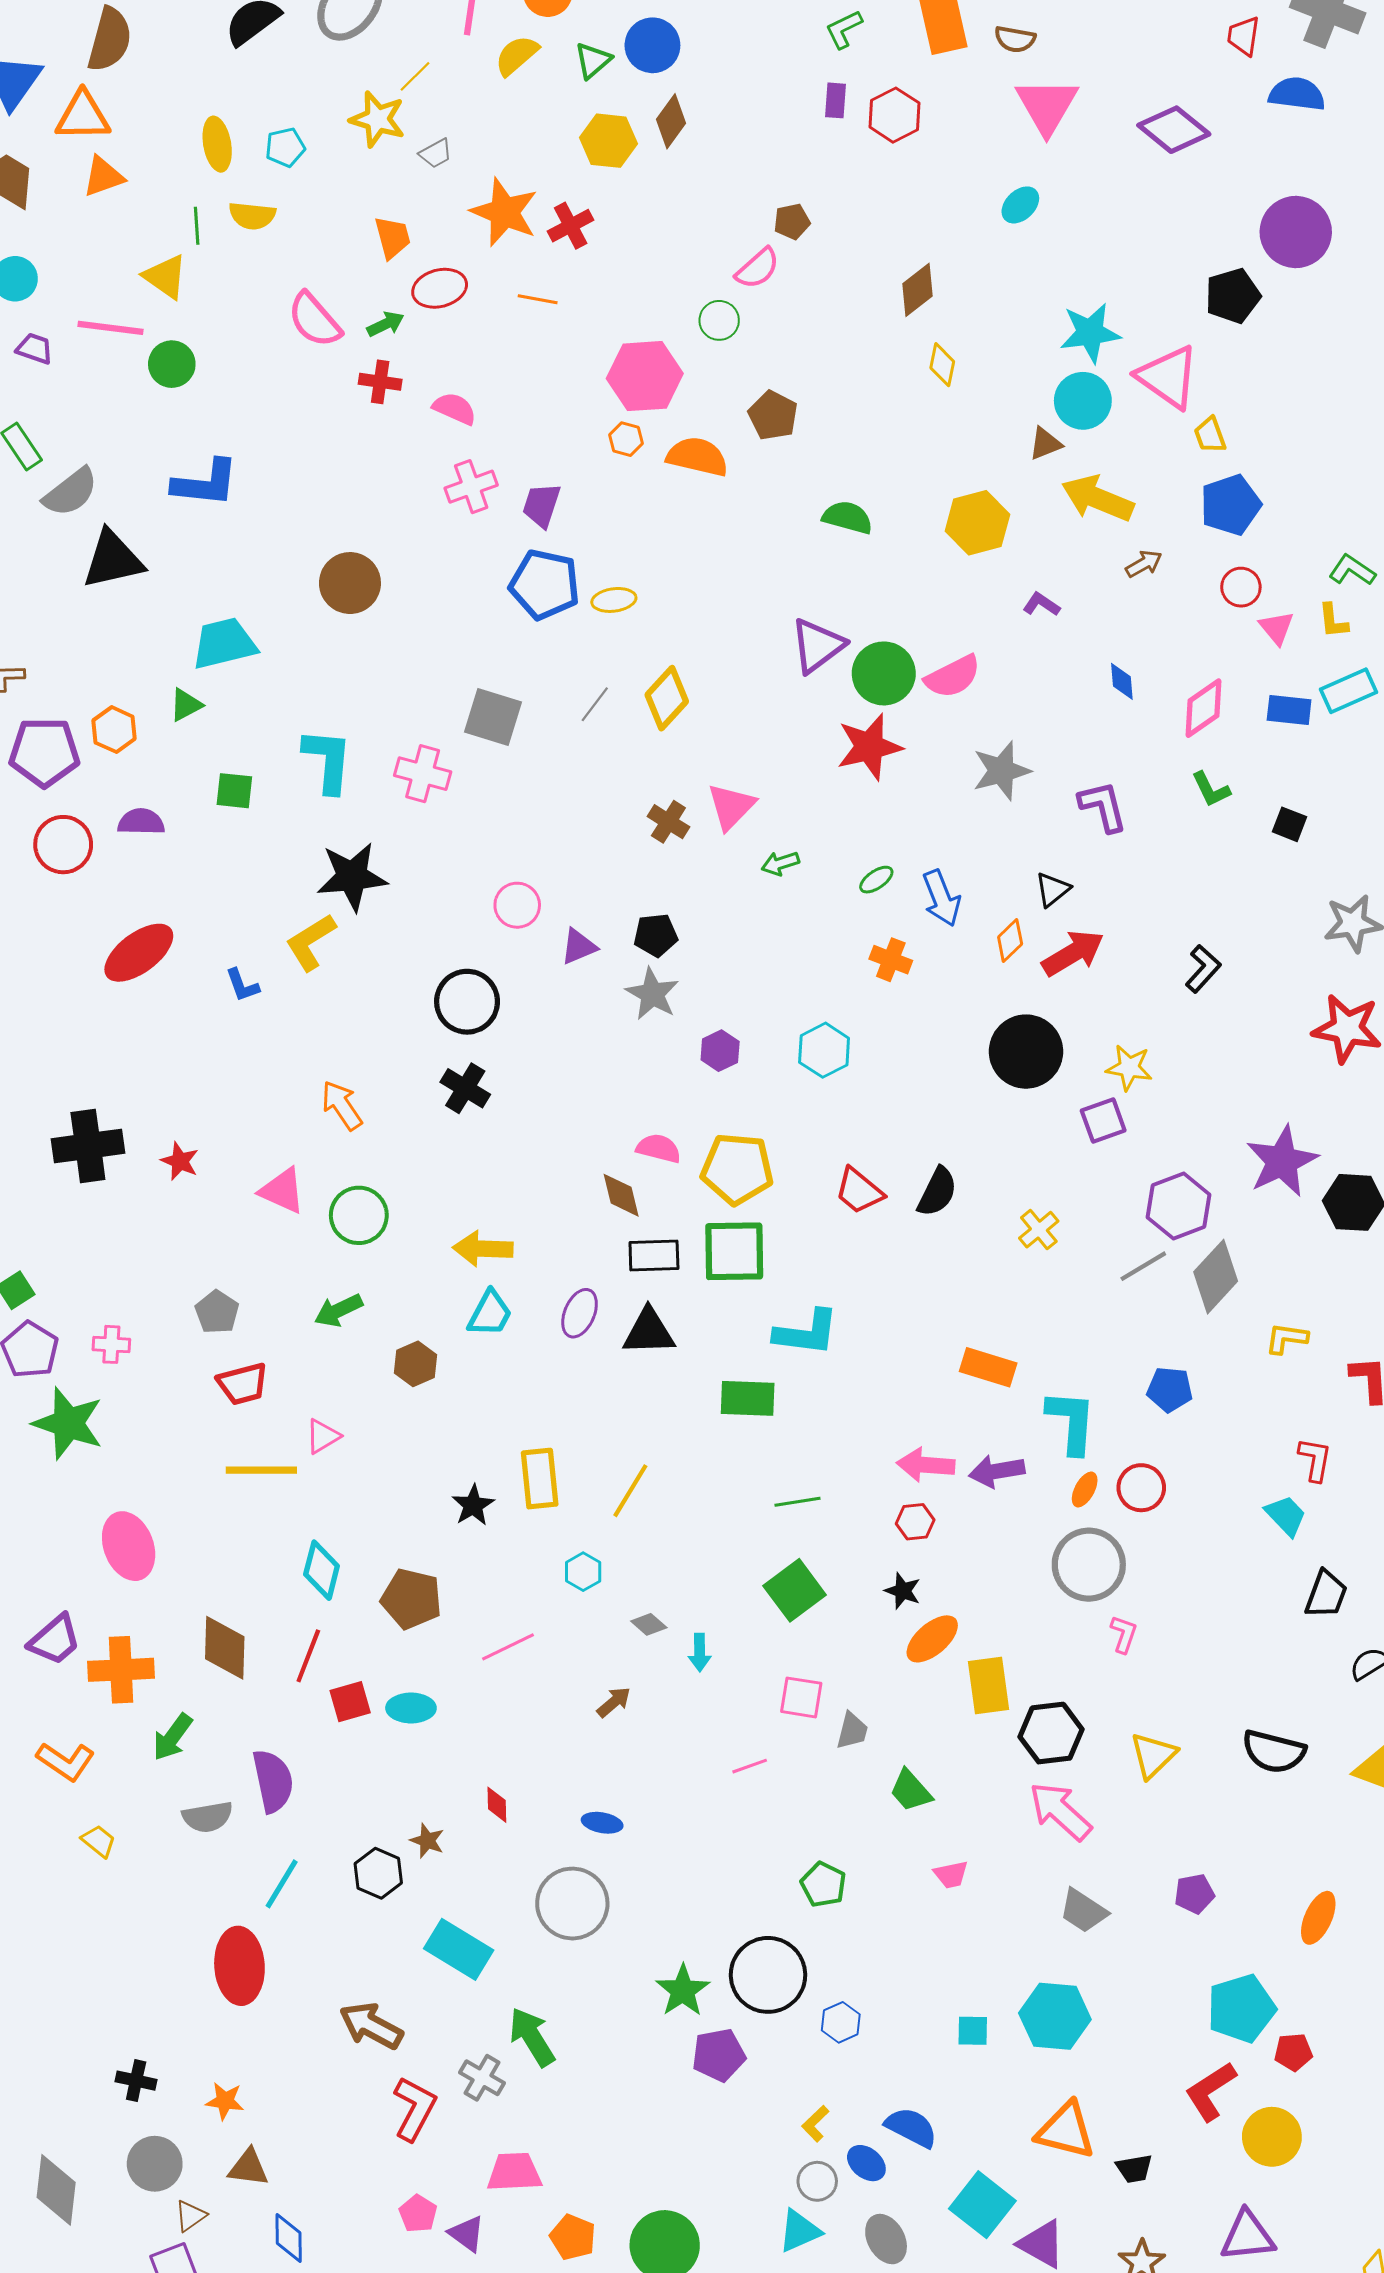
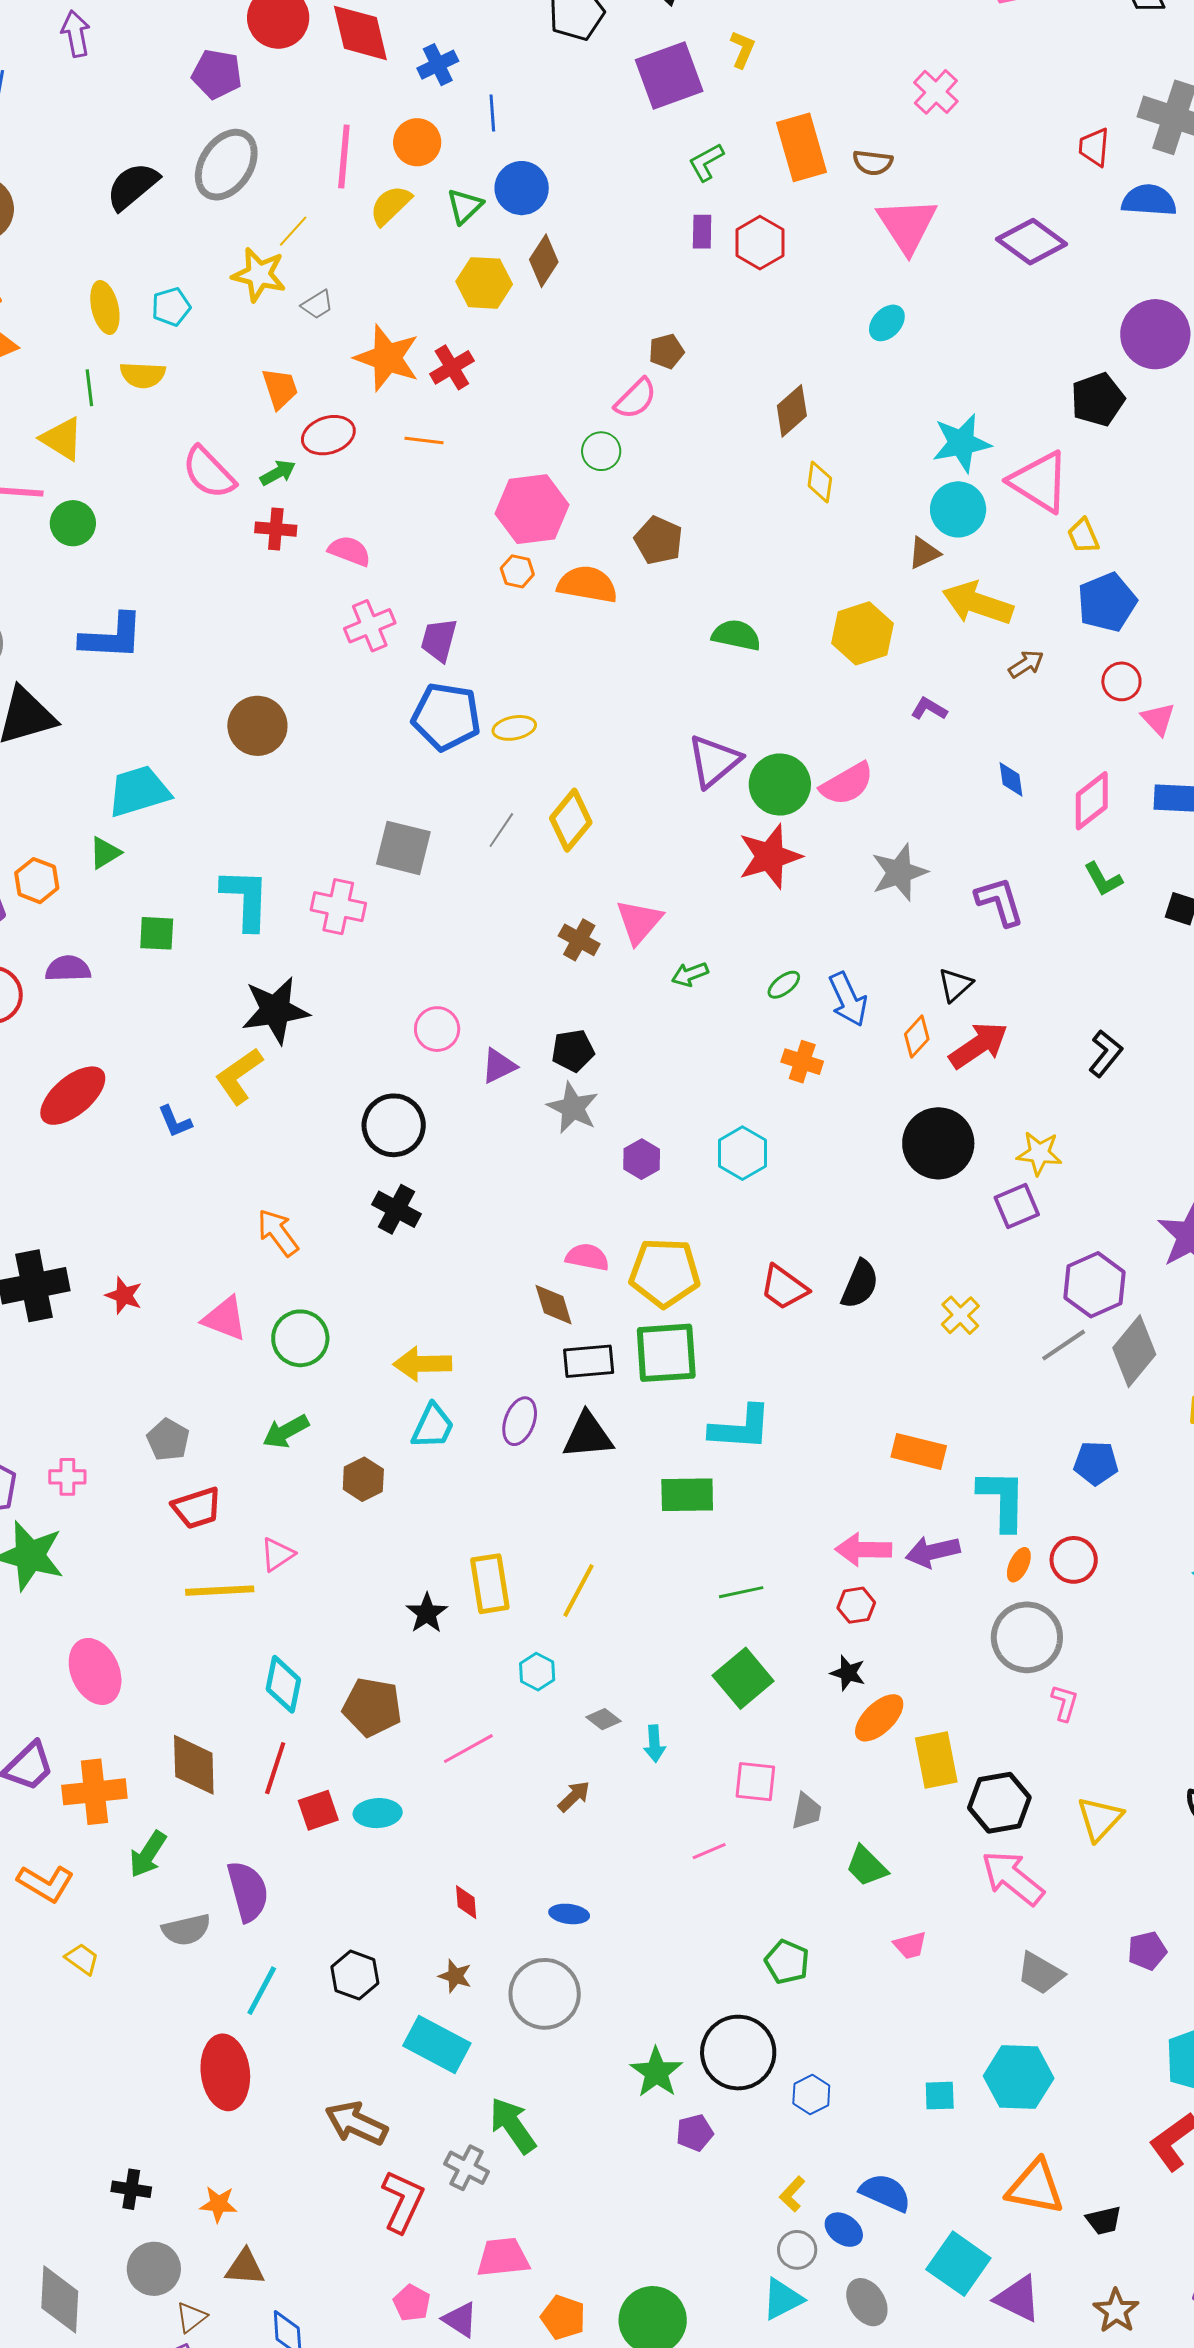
brown star: (427, 1841) -> (455, 1976), moved
purple pentagon: (719, 2055) -> (695, 2133), size x0.7

